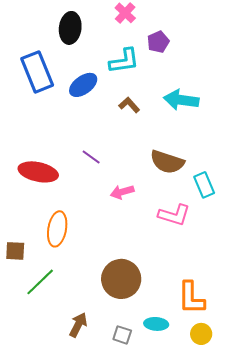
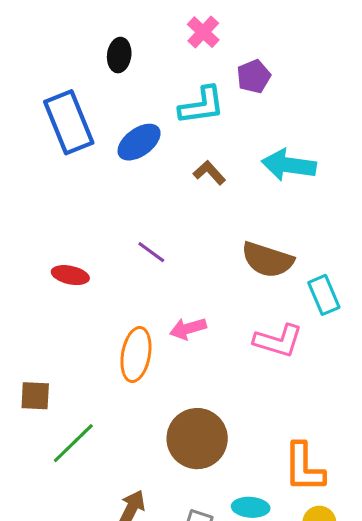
black ellipse: (70, 28) -> (119, 55), size x0.7
red ellipse: (38, 172) -> (70, 275), size x0.6
pink arrow: (122, 192) -> (188, 329), moved
orange ellipse: (57, 229) -> (136, 355), moved

